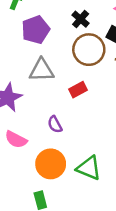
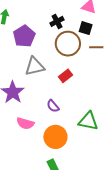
black cross: (81, 19) -> (57, 21), turned 32
green triangle: (89, 168) -> (88, 121), moved

